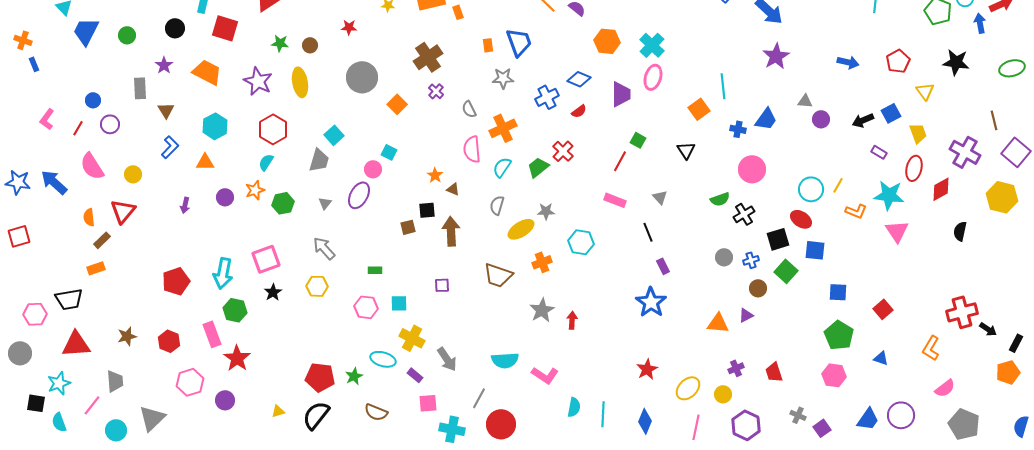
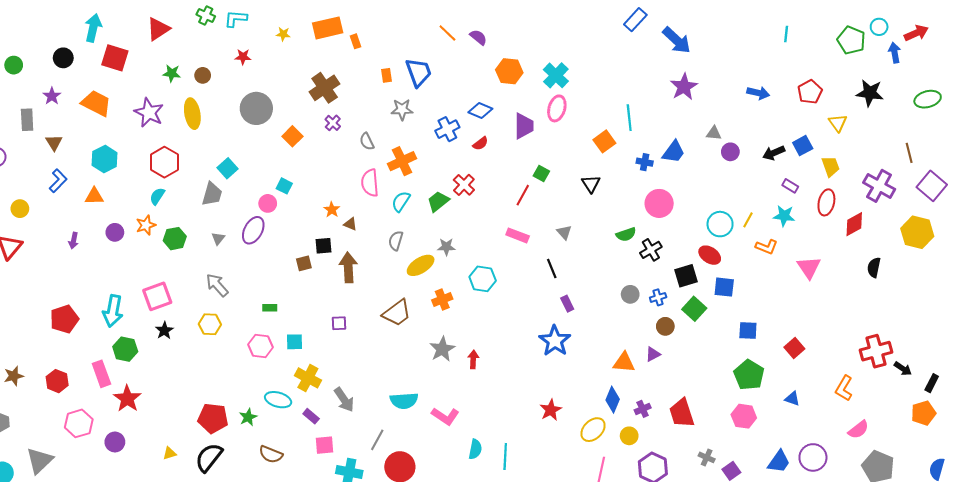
cyan star: (889, 195) -> (784, 216), moved, size x0.7
brown trapezoid: (498, 275) -> (397, 313), turned -56
red trapezoid: (774, 372) -> (682, 413), size x1.4
blue diamond: (645, 421) -> (613, 400), moved

